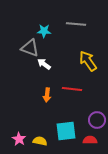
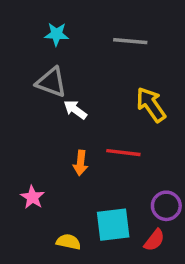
cyan star: (44, 31) -> (56, 34), moved
pink star: (19, 139) -> (32, 197), moved
red semicircle: (90, 140) -> (154, 240), turned 128

